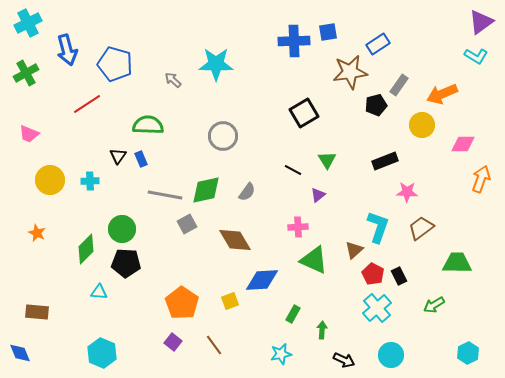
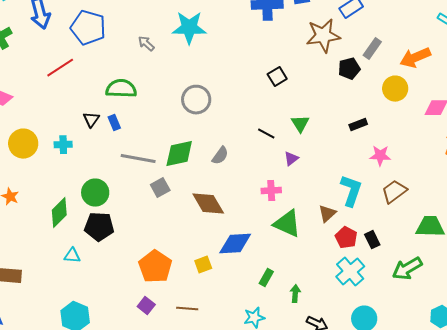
black square: (304, 113) -> (277, 77), size x0.7
black rectangle: (385, 161) -> (358, 125), size x0.7
green arrow: (434, 305) -> (407, 269), size x1.4
brown line: (214, 345) -> (187, 309), turned -50

